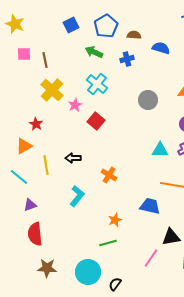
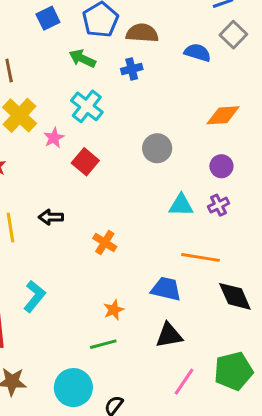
brown semicircle: (134, 35) -> (142, 33), size x1.5
blue semicircle: (161, 48) -> (198, 53), moved
gray circle: (148, 100) -> (157, 148), moved
cyan L-shape: (77, 196) -> (34, 296), moved
black triangle: (171, 237) -> (169, 335), moved
pink line: (151, 258) -> (184, 382), moved

